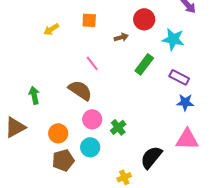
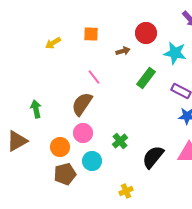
brown semicircle: (80, 90) -> (82, 104), turned -90
pink circle: (92, 119) -> (83, 133), moved
black semicircle: (151, 157) -> (153, 157), moved

